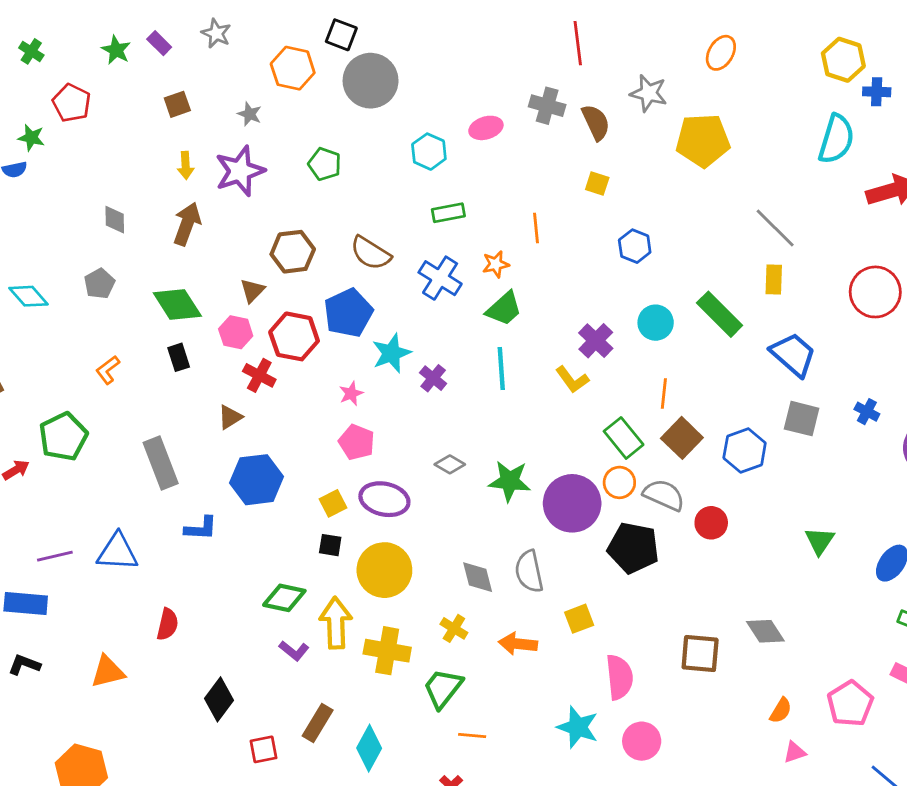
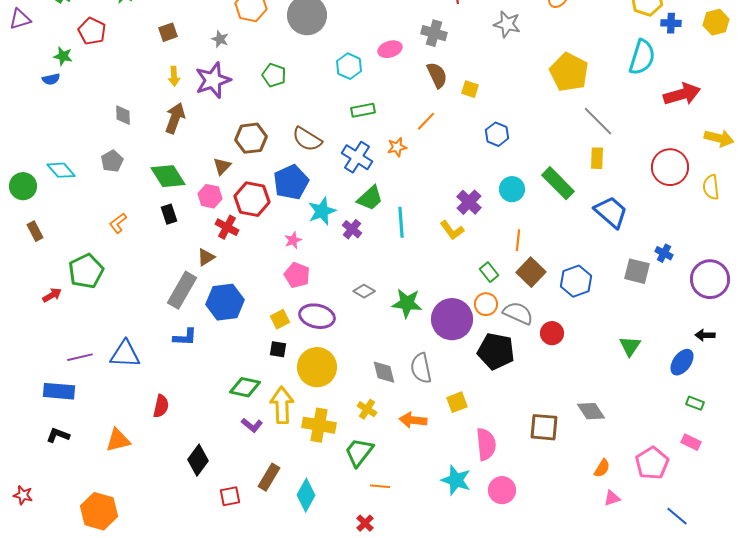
brown semicircle: (596, 122) -> (437, 75), moved
yellow pentagon: (703, 140) -> (569, 72), moved, turned 30
orange line: (536, 228) -> (426, 121), turned 50
green trapezoid: (504, 309) -> (370, 198), moved
gray square: (802, 419) -> (637, 271), moved
green rectangle: (624, 438) -> (489, 272), size x0.7
gray rectangle: (161, 463) -> (182, 290), moved, turned 51

